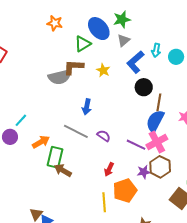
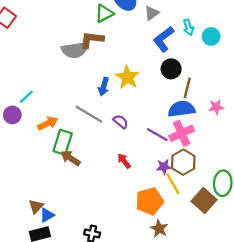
cyan arrow: (156, 50) -> (188, 27), turned -32
yellow star: (103, 70) -> (127, 77), moved, size x1.5
blue semicircle: (155, 121) -> (181, 109), turned 50
red arrow: (109, 169) -> (124, 161), turned 112
orange pentagon: (125, 191) -> (149, 201), moved
yellow line: (104, 202) -> (173, 184), moved, turned -30

